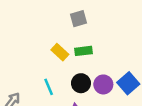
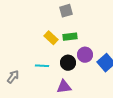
purple circle: (103, 84) -> (85, 55), moved
cyan line: (49, 87) -> (42, 66), turned -64

